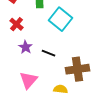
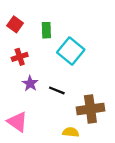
red cross: (16, 24) -> (20, 57), turned 32
pink triangle: (28, 80) -> (17, 122), moved, turned -36

